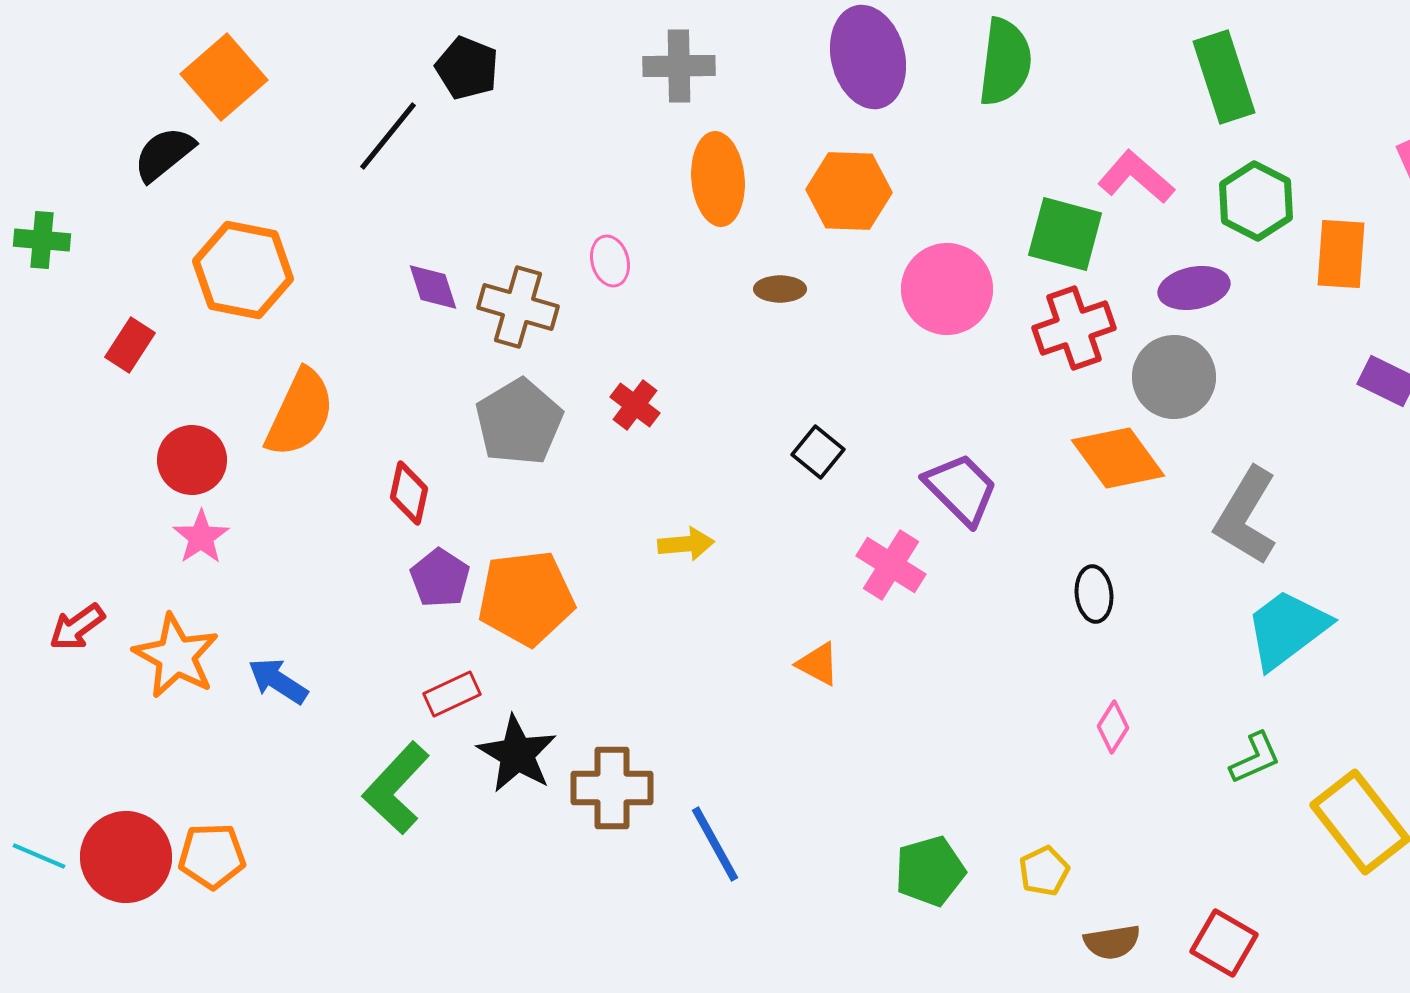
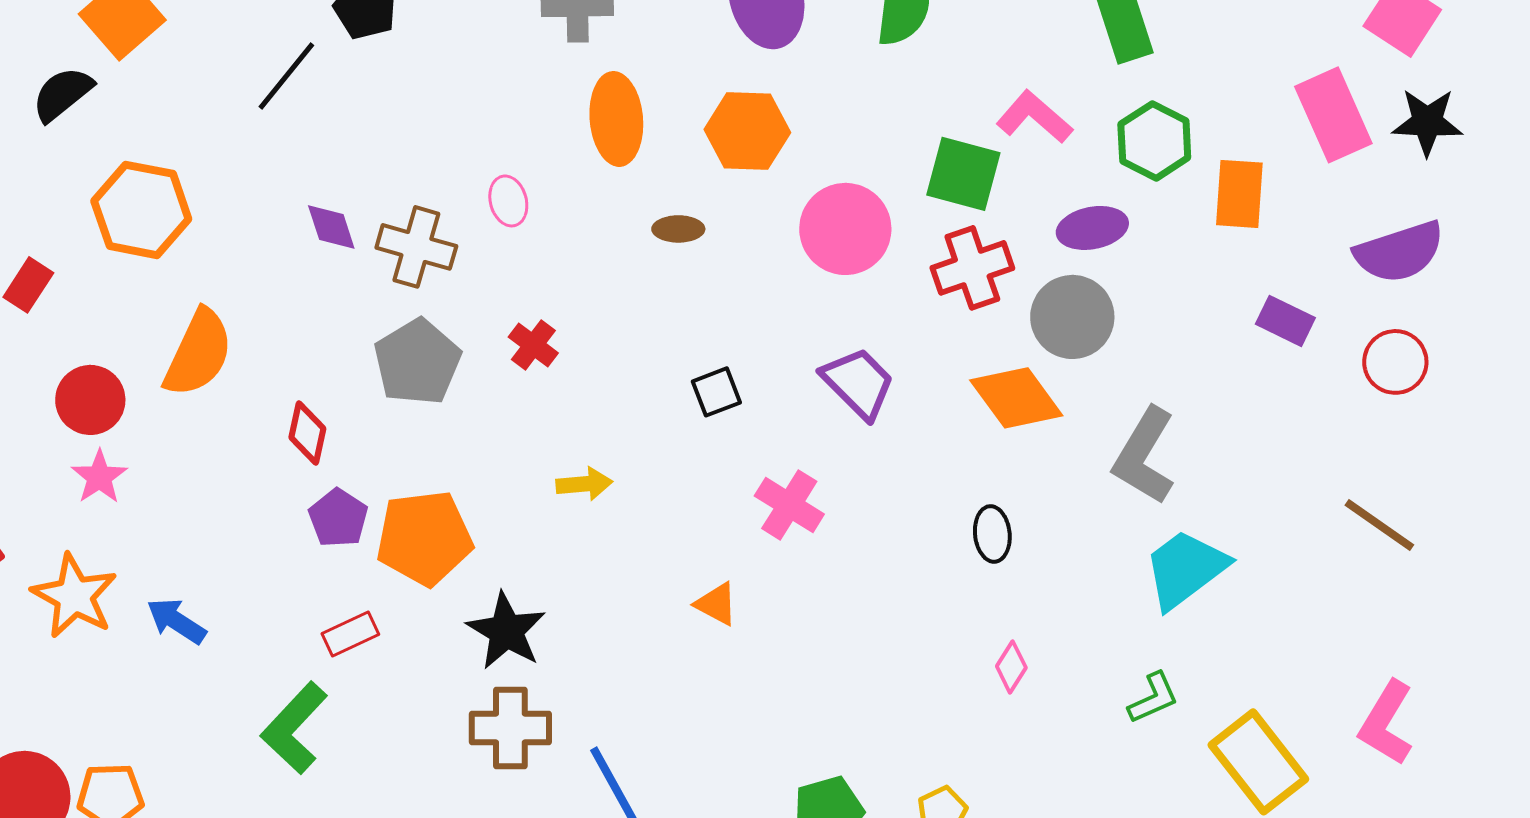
black square: (818, 452) -> (716, 392), turned 30
purple trapezoid: (961, 489) -> (858, 383), moved
black star: (517, 754) -> (506, 631), moved

